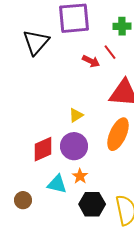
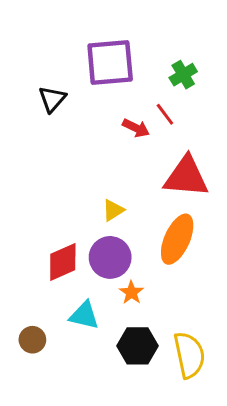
green cross: (122, 26) -> (183, 75), turned -30
black triangle: (36, 42) -> (52, 99), size x0.7
orange star: (80, 176) -> (131, 292), moved

